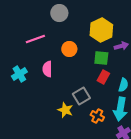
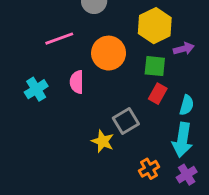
orange circle: (69, 49) -> (109, 53), size x1.5
orange cross: (97, 116) -> (149, 169), moved, turned 32

